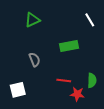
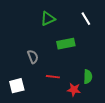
green triangle: (32, 20) -> (48, 19), moved
red line: (64, 80) -> (53, 77), moved

